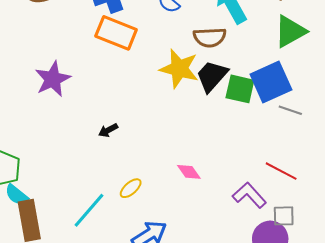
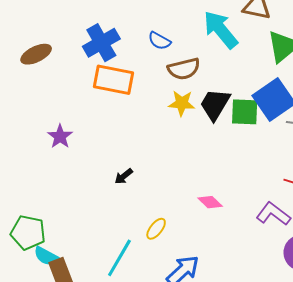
brown semicircle: (210, 37) -> (184, 69), moved
yellow star: (179, 69) -> (182, 103), size x0.7
purple star: (53, 79) -> (60, 136), size x0.7

